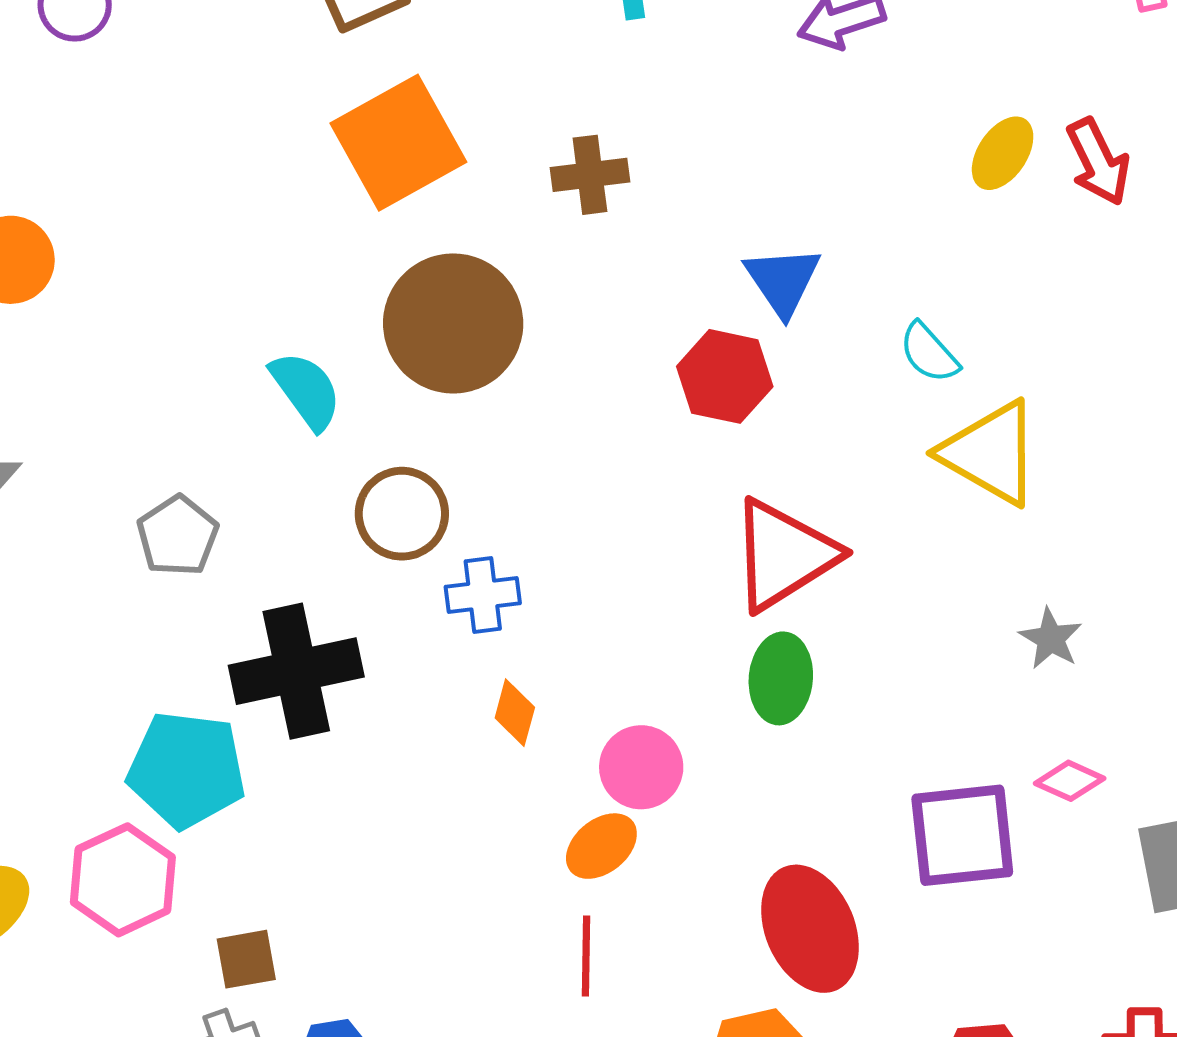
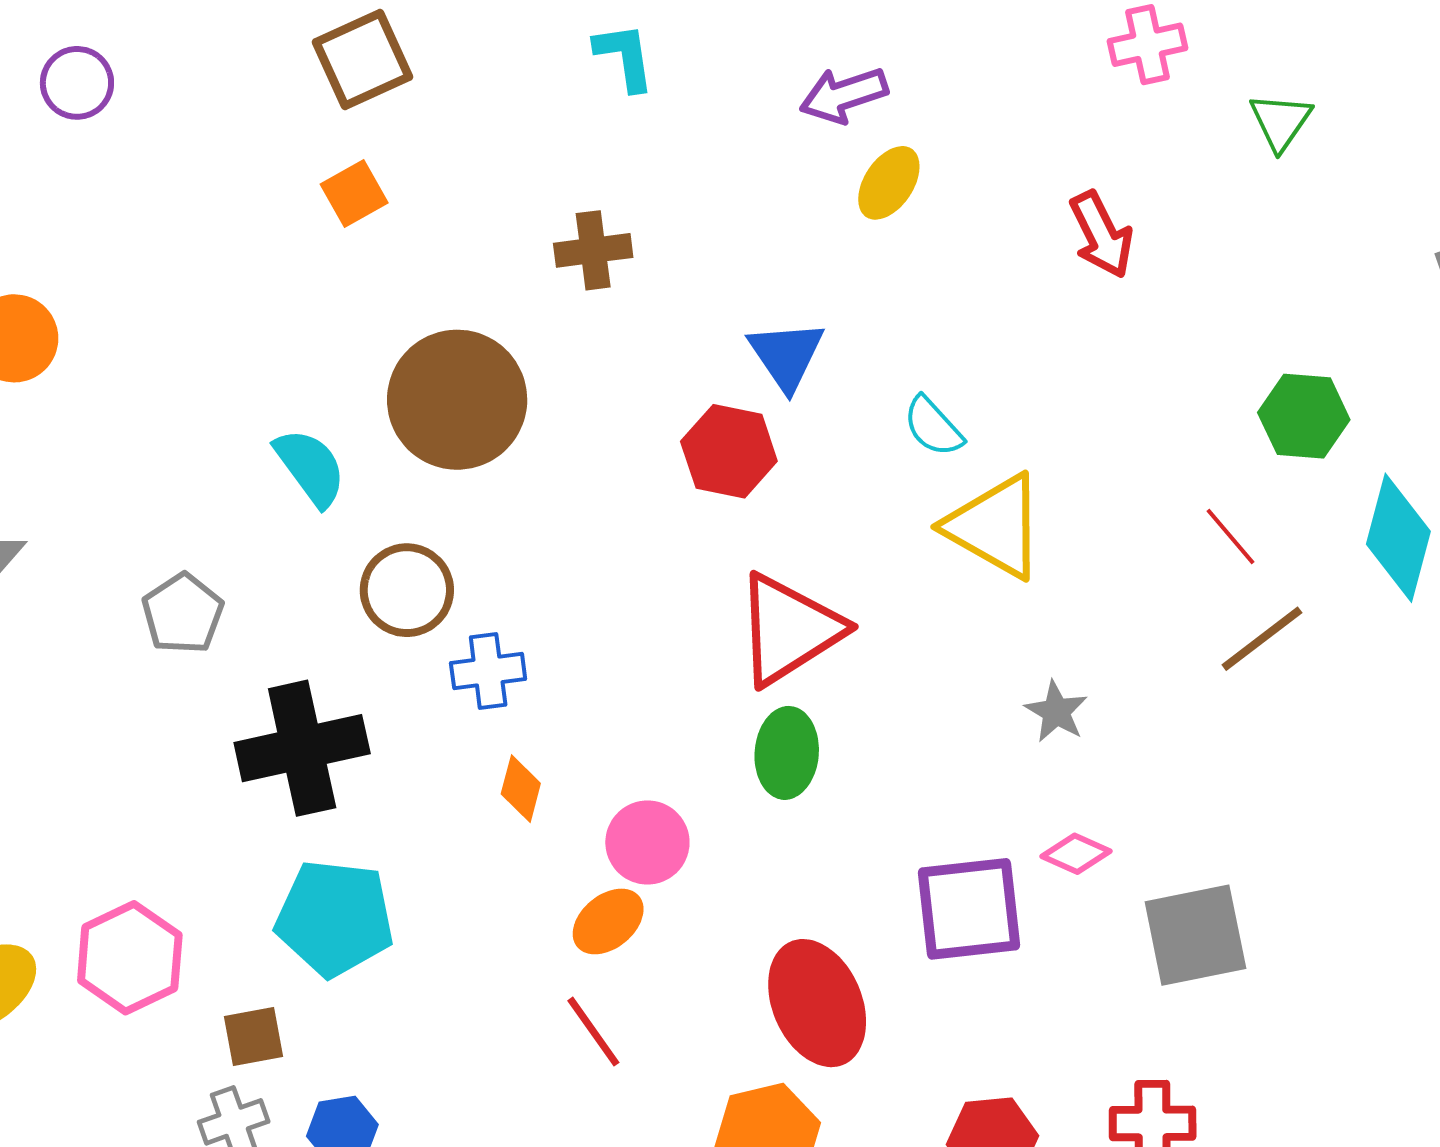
orange square: (398, 143) -> (354, 193), moved, size x0.5
yellow ellipse: (1003, 153) -> (889, 183), moved
cyan pentagon: (187, 770) -> (335, 918), moved
red line: (586, 956) -> (593, 1032), turned -36

